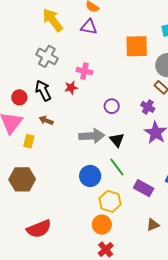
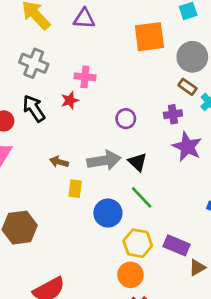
purple cross: (148, 107) -> (173, 114), turned -32
brown arrow: (46, 120) -> (59, 162), moved
yellow rectangle: (29, 141) -> (75, 189), moved
purple rectangle: (144, 188) -> (177, 245), moved

